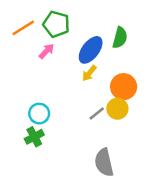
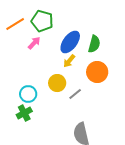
green semicircle: (120, 38) -> (94, 44), moved
yellow circle: (117, 109) -> (57, 83), moved

